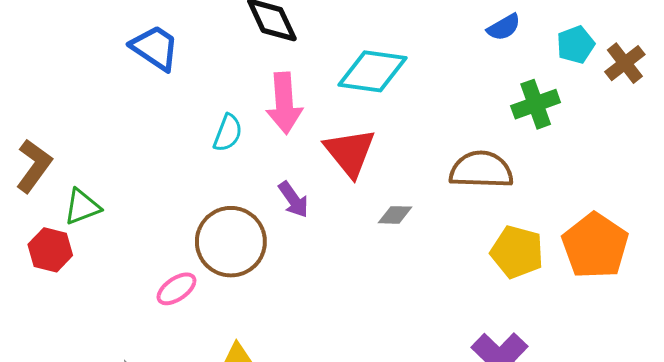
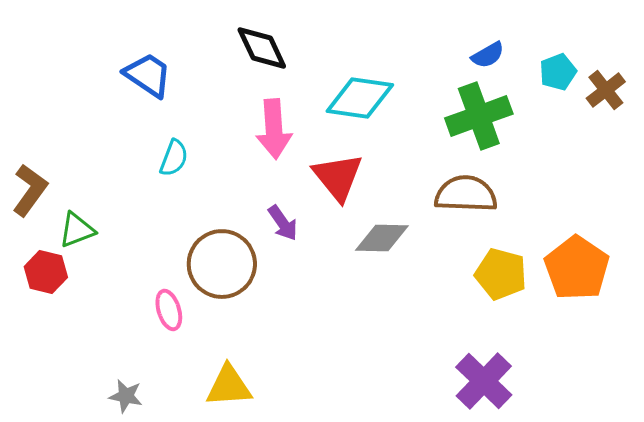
green cross: (536, 104) -> (479, 116), moved, size x1.4
cyan semicircle: (228, 133) -> (174, 158), moved
gray diamond: (395, 215) -> (382, 238), size x1.6
pink ellipse: (176, 289) -> (169, 310), turned -72

